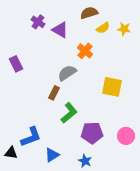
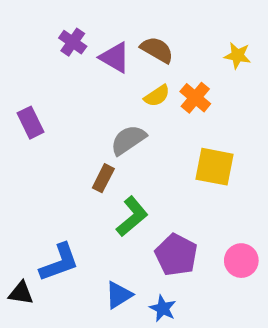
brown semicircle: (89, 13) -> (157, 50), moved, turned 48
yellow semicircle: (103, 28) -> (157, 96), moved
orange cross: (85, 51) -> (195, 98), moved
purple pentagon: (92, 133) -> (176, 255), turned 30
blue triangle: (52, 155) -> (119, 295), moved

